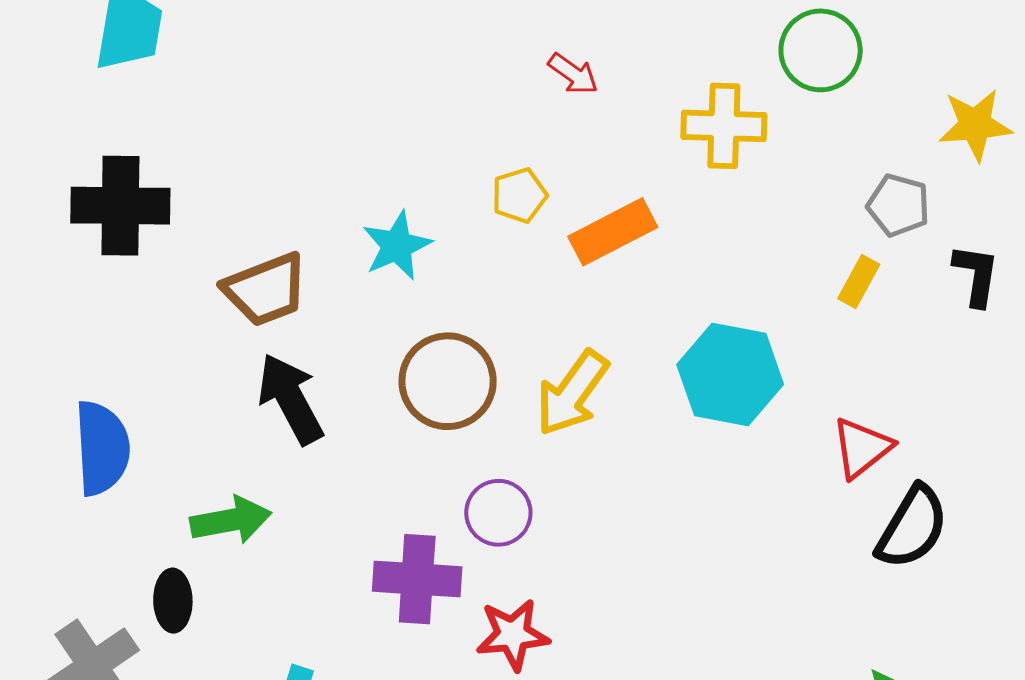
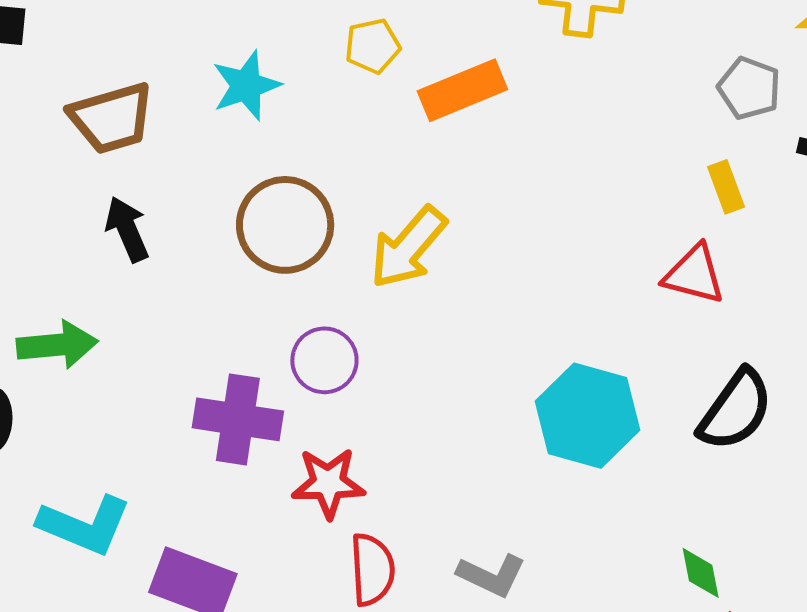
yellow rectangle: (859, 281) -> (726, 187), moved, turned -54
cyan hexagon: (730, 375) -> (587, 416), moved
black arrow: (291, 399) -> (127, 229), size x0.7
red triangle: (862, 448) -> (694, 274), moved, turned 48

